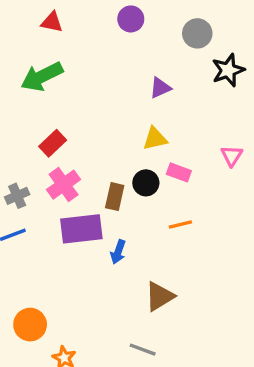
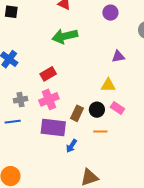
green arrow: (42, 77) -> (65, 36), moved
orange line: (180, 225) -> (100, 132), moved

